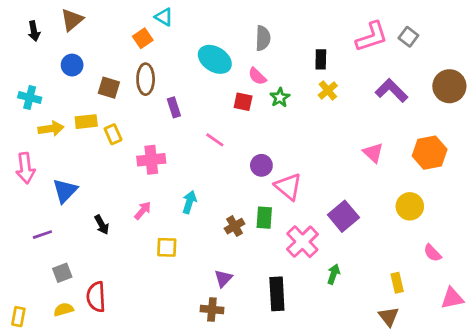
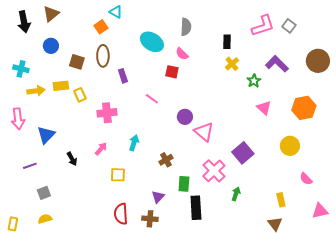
black arrow: (34, 31) -> (24, 22), size x1.5
green star: (280, 98) -> (254, 81), moved
green rectangle: (264, 218) -> (184, 184), moved
red semicircle: (96, 297) -> (121, 214), moved

